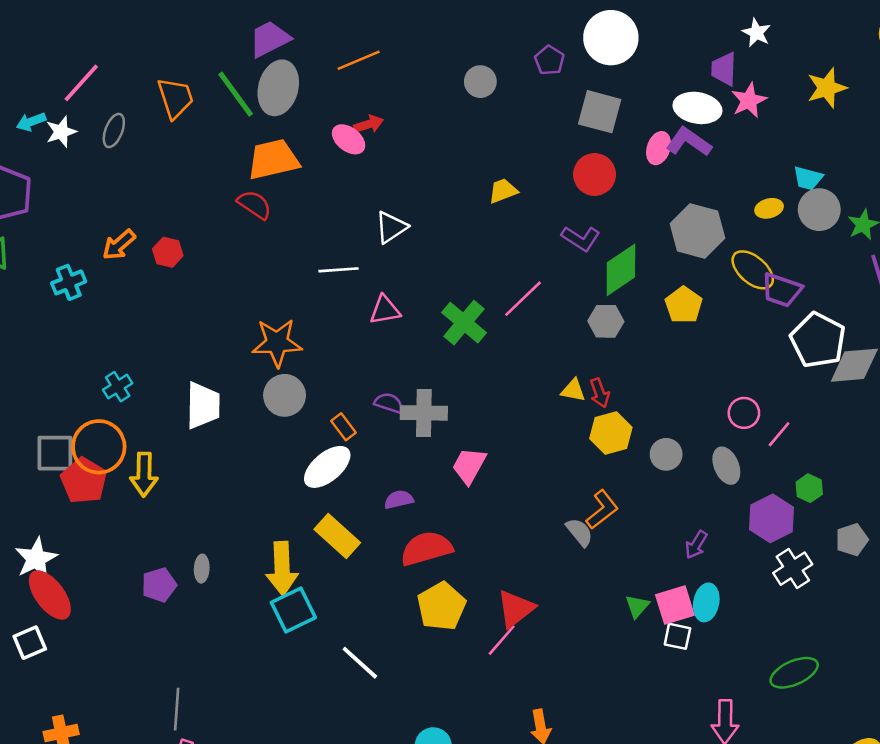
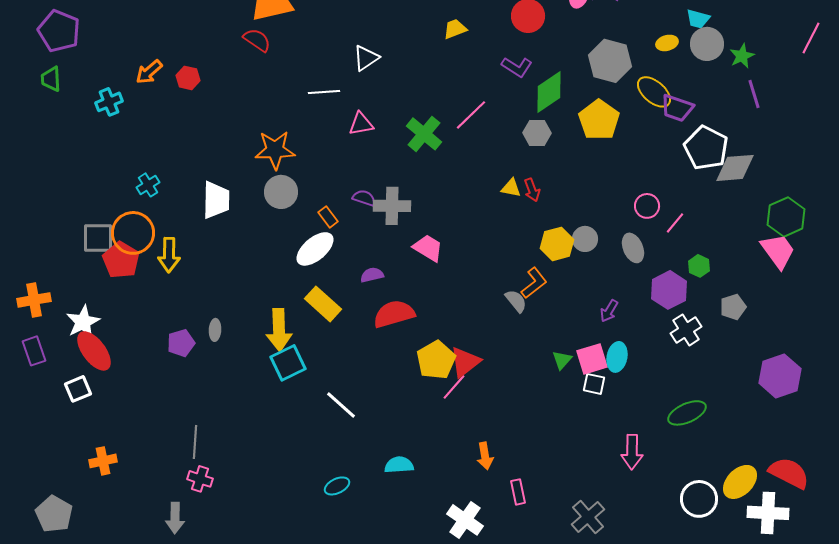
yellow pentagon: (684, 305) -> (599, 120), size x1.4
yellow hexagon: (611, 433) -> (557, 244), moved
pink trapezoid: (469, 466) -> (428, 248), turned 92
yellow pentagon: (441, 606) -> (436, 360), moved

